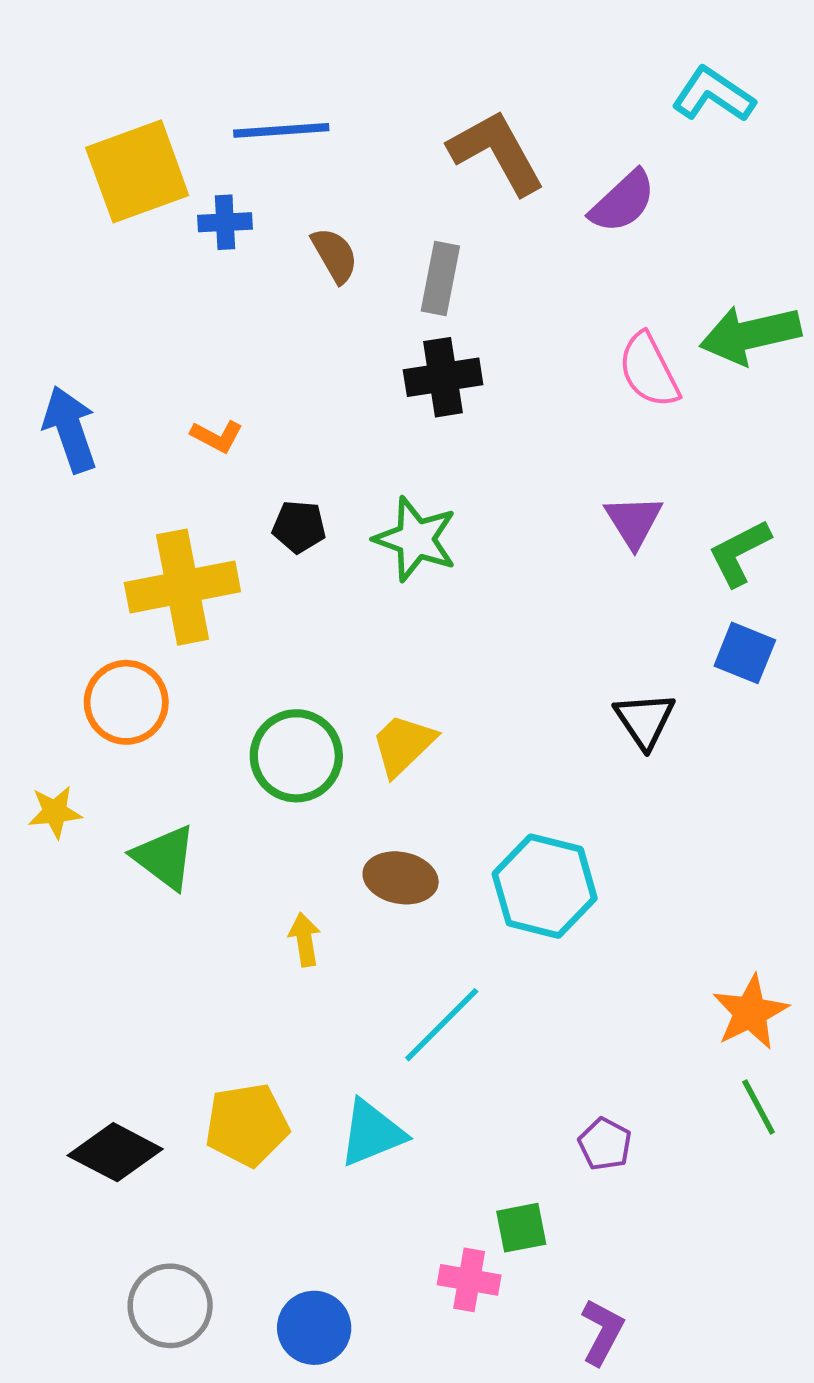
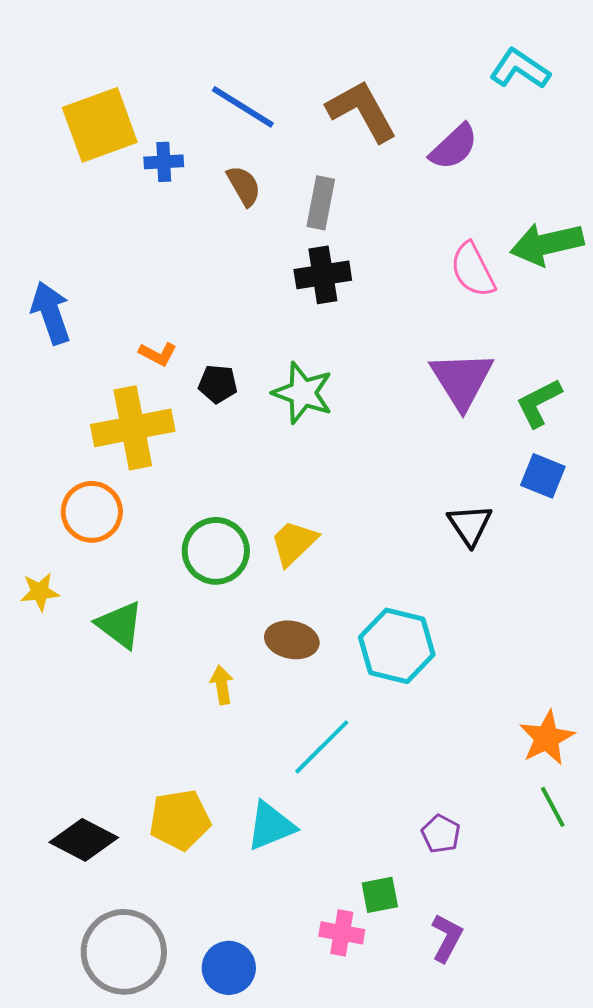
blue line: (281, 130) -> (243, 107), moved, turned 36
orange L-shape: (217, 436) -> (158, 354), moved
purple triangle: (634, 521) -> (462, 380), size x1.5
gray circle: (170, 1306) -> (124, 952), size x1.4
purple L-shape: (602, 1332) -> (447, 938), moved

